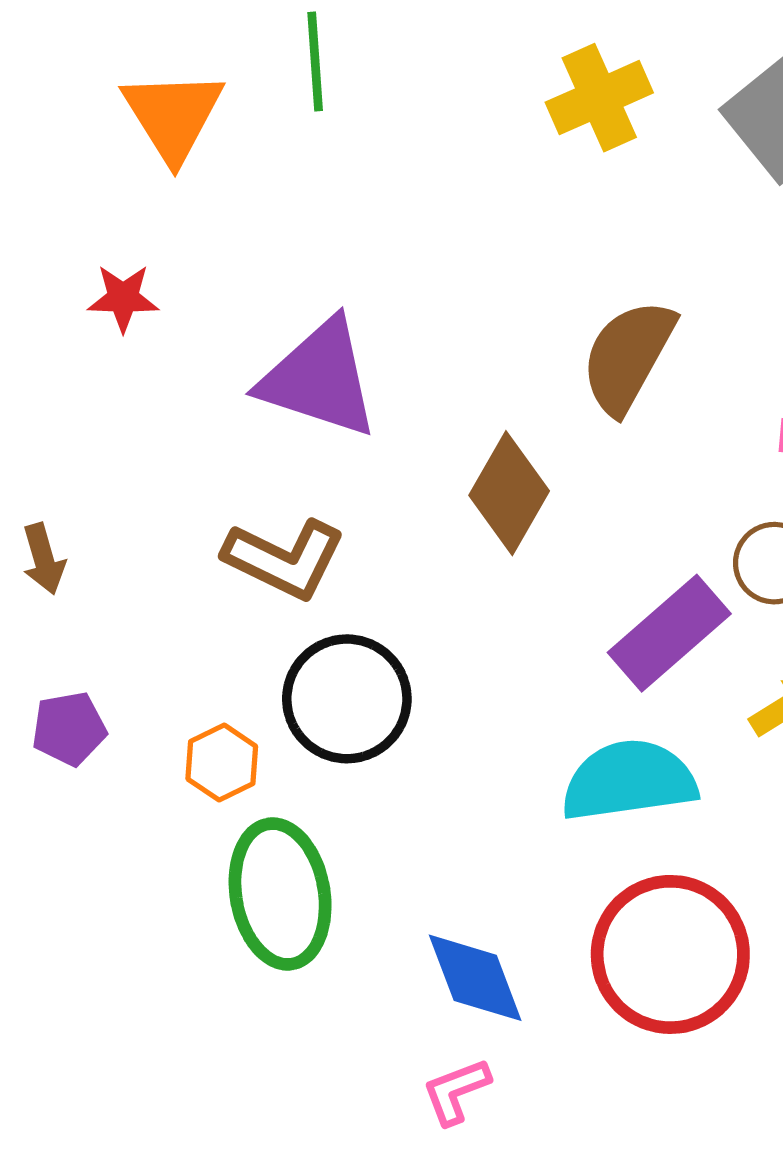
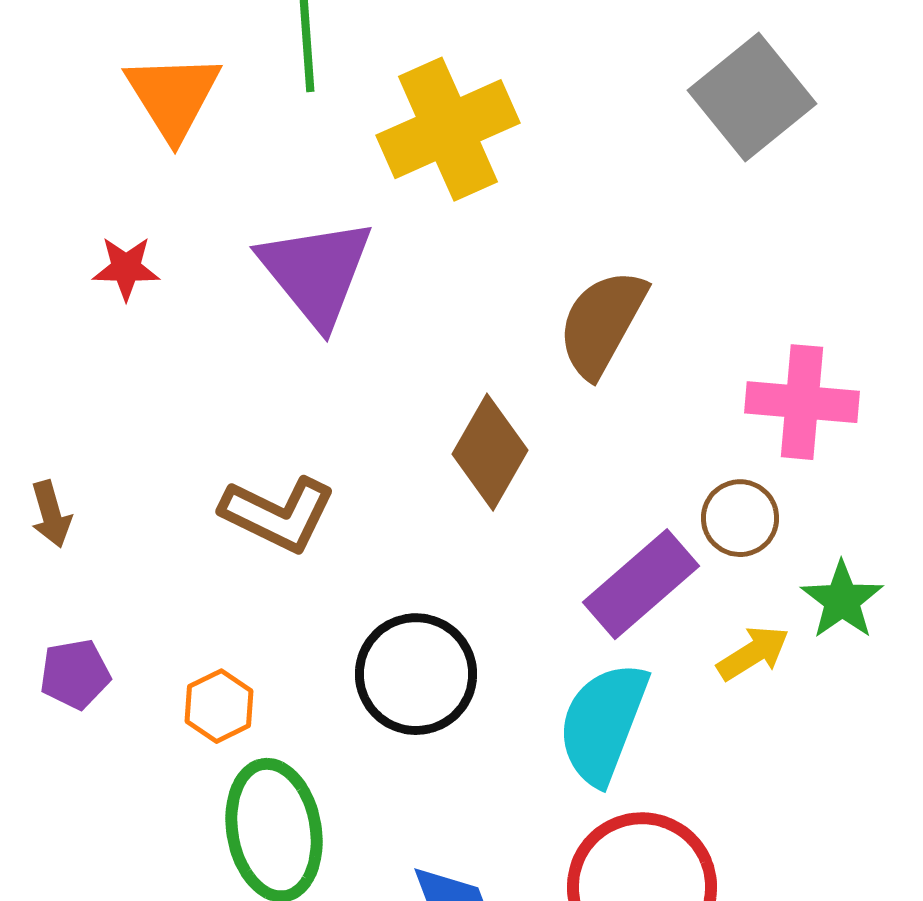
yellow cross: (599, 98) -> (448, 129), moved, size x1.4
purple triangle: (319, 379) -> (316, 272), moved, turned 33
black circle: (347, 699) -> (416, 674), moved
cyan semicircle: (629, 781) -> (603, 723), turned -61

